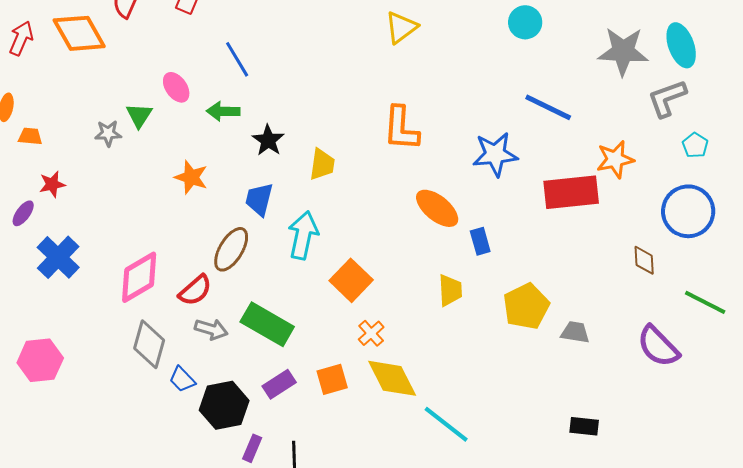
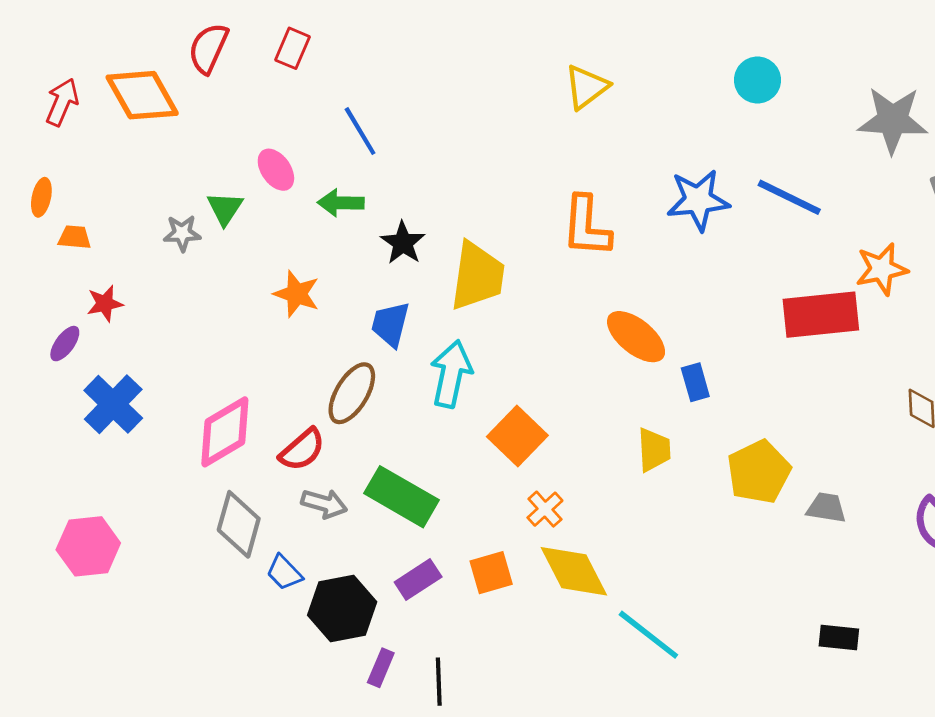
blue star: (495, 154) -> (698, 200), moved
yellow trapezoid: (322, 164) -> (477, 276), size x1.6

